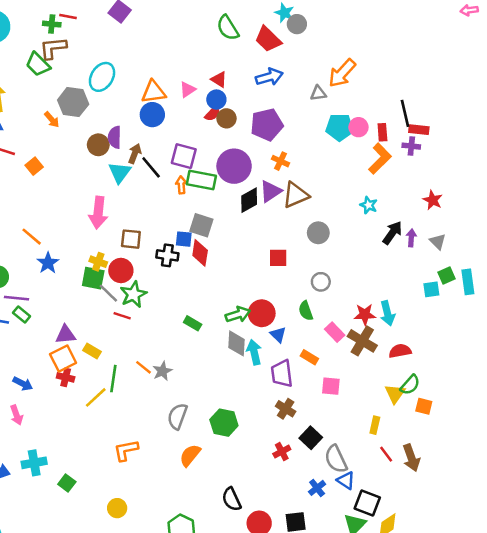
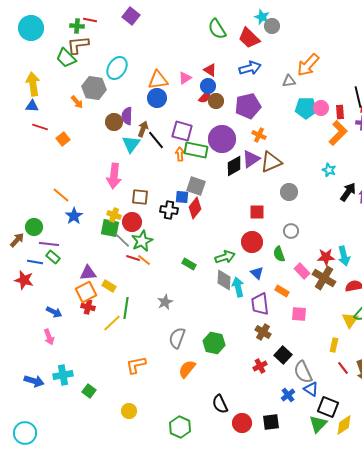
red diamond: (200, 253) -> (195, 208), turned 30
red circle: (262, 313) -> (252, 242), moved
orange line: (144, 367) -> (144, 260), moved

